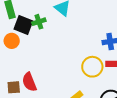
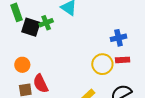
orange circle: (12, 41) -> (22, 65), moved

